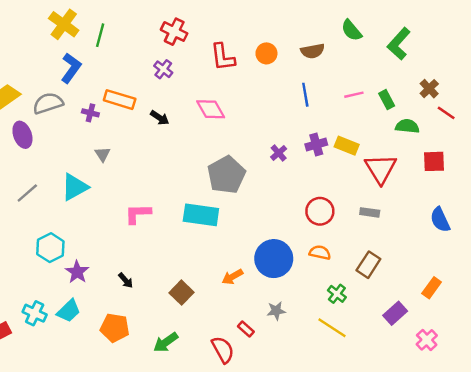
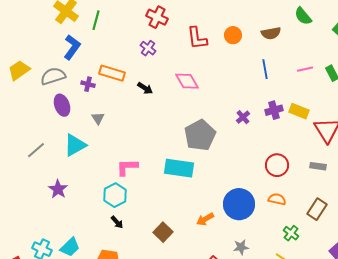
purple ellipse: (22, 135) -> (62, 105), moved
cyan hexagon: (50, 248) -> (115, 195), moved
purple star: (77, 272) -> (58, 189), moved

